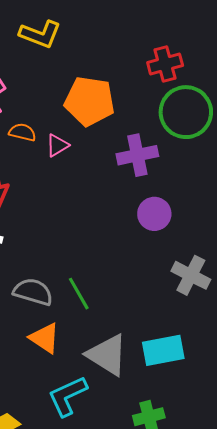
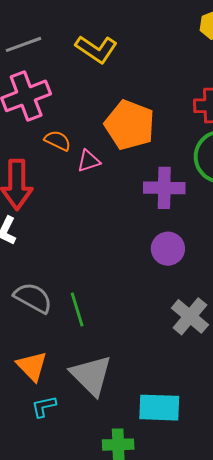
orange triangle: (45, 338) -> (32, 366), moved
cyan rectangle: (163, 350) -> (159, 408), moved
cyan L-shape: (68, 396) -> (44, 407), size x0.6

